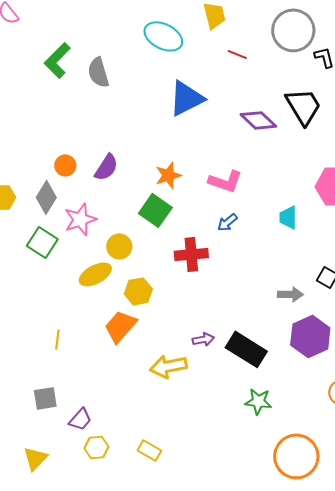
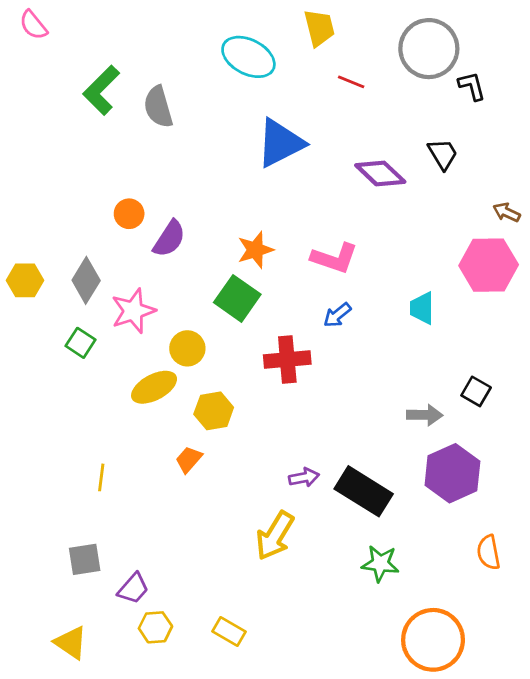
black trapezoid: (303, 106) -> (443, 154), size x0.6
orange circle: (65, 165) -> (129, 214), moved
green square: (42, 242) -> (80, 343), size x0.7
orange trapezoid: (120, 326) -> (189, 459), size x0.6
yellow arrow: (168, 366) -> (275, 536), moved, turned -48
yellow triangle: (35, 458) -> (71, 643), turned -40

